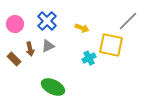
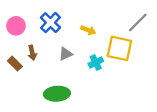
gray triangle: (48, 46) -> (66, 54), moved
green ellipse: (53, 87) -> (57, 94), turned -30

